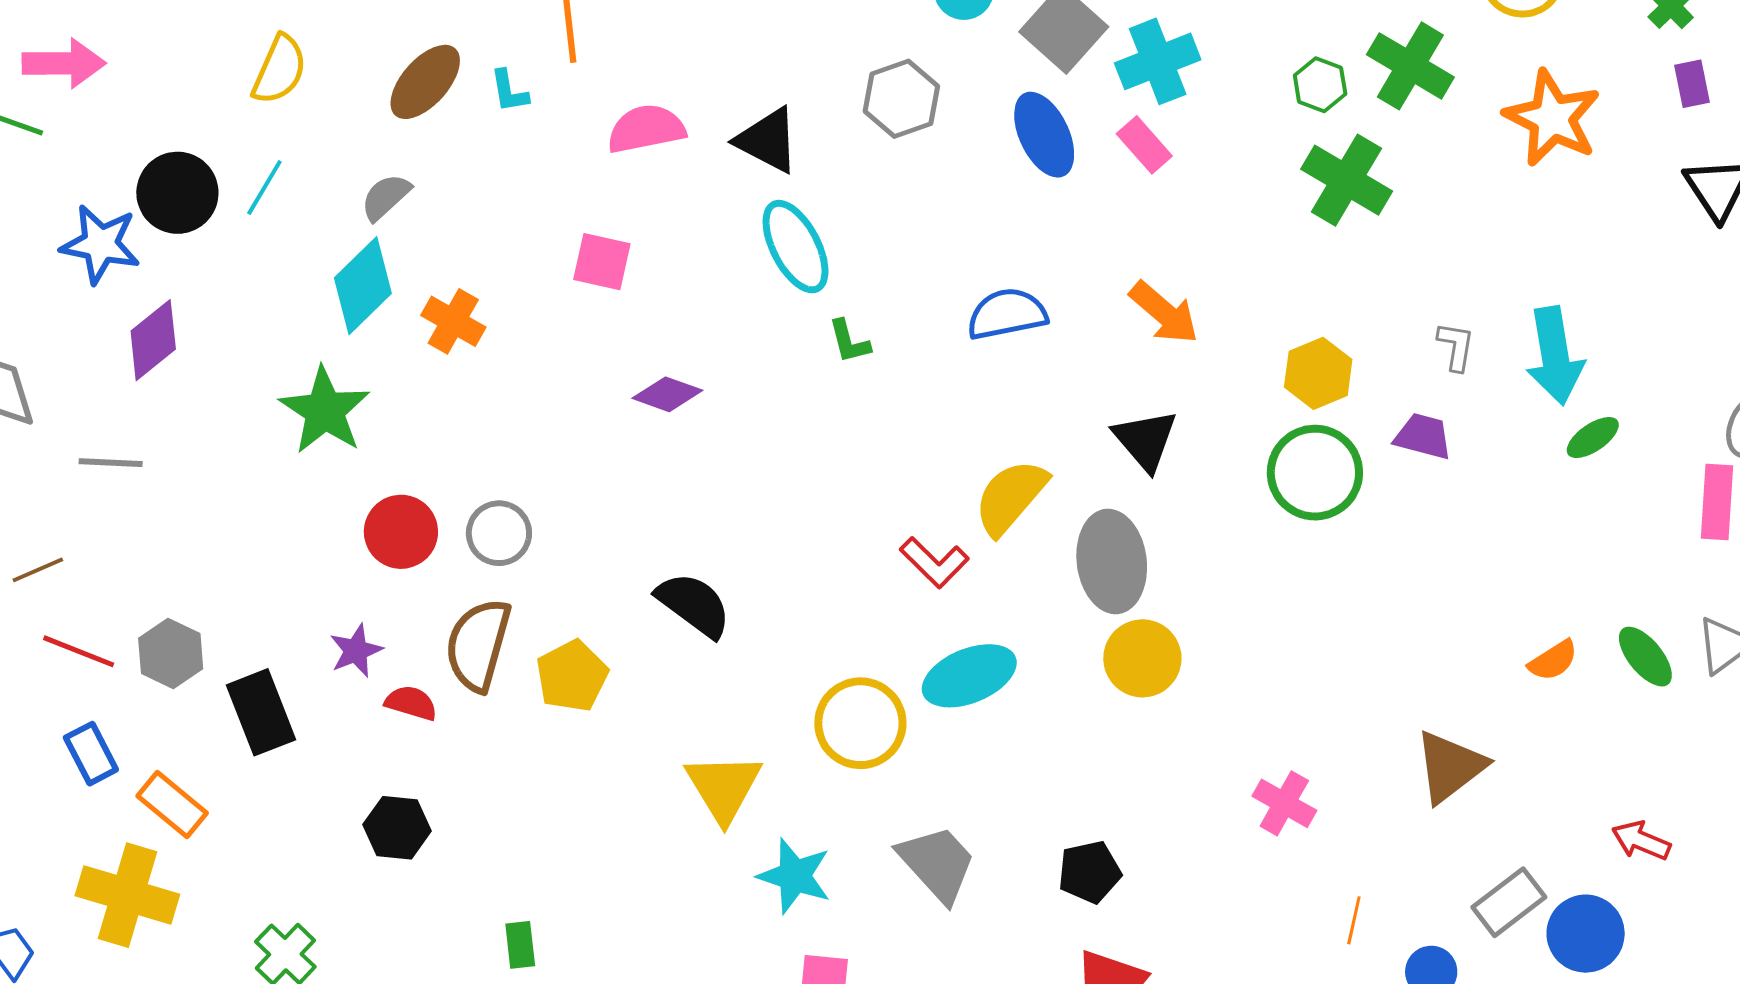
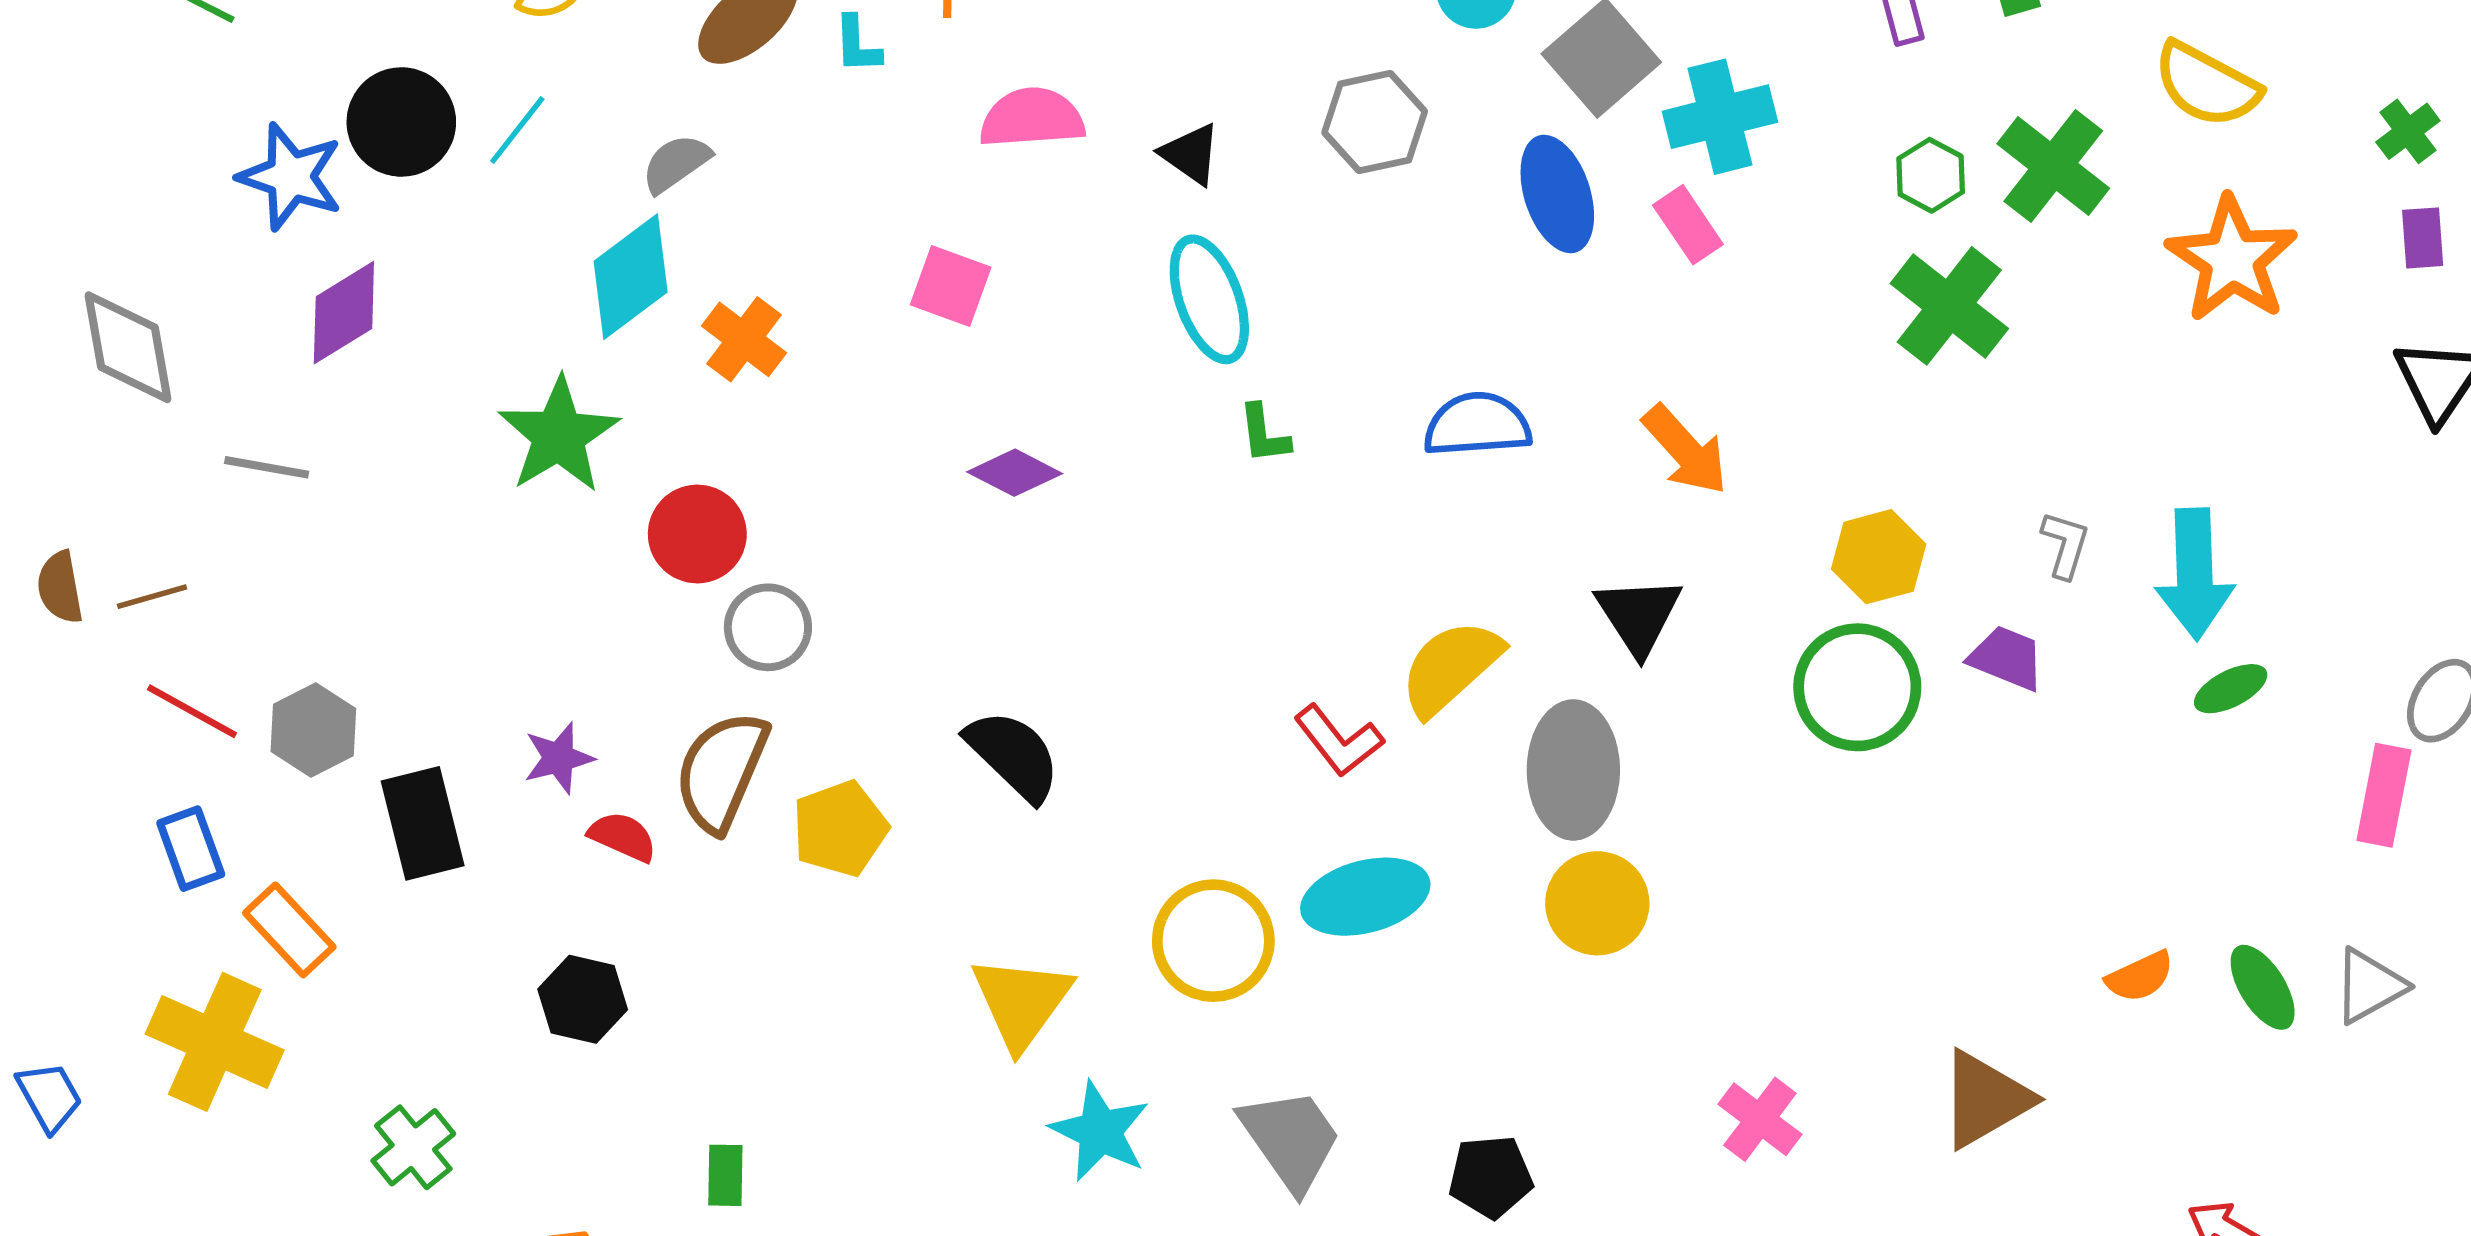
black triangle: (768, 140) -> (1191, 154), size x0.7
red circle: (401, 532) -> (697, 534), moved

